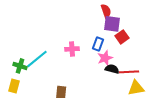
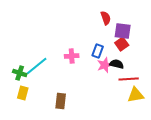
purple square: (112, 24) -> (123, 31), moved
black semicircle: (112, 69) -> (117, 64), moved
yellow rectangle: (14, 86) -> (23, 93), moved

